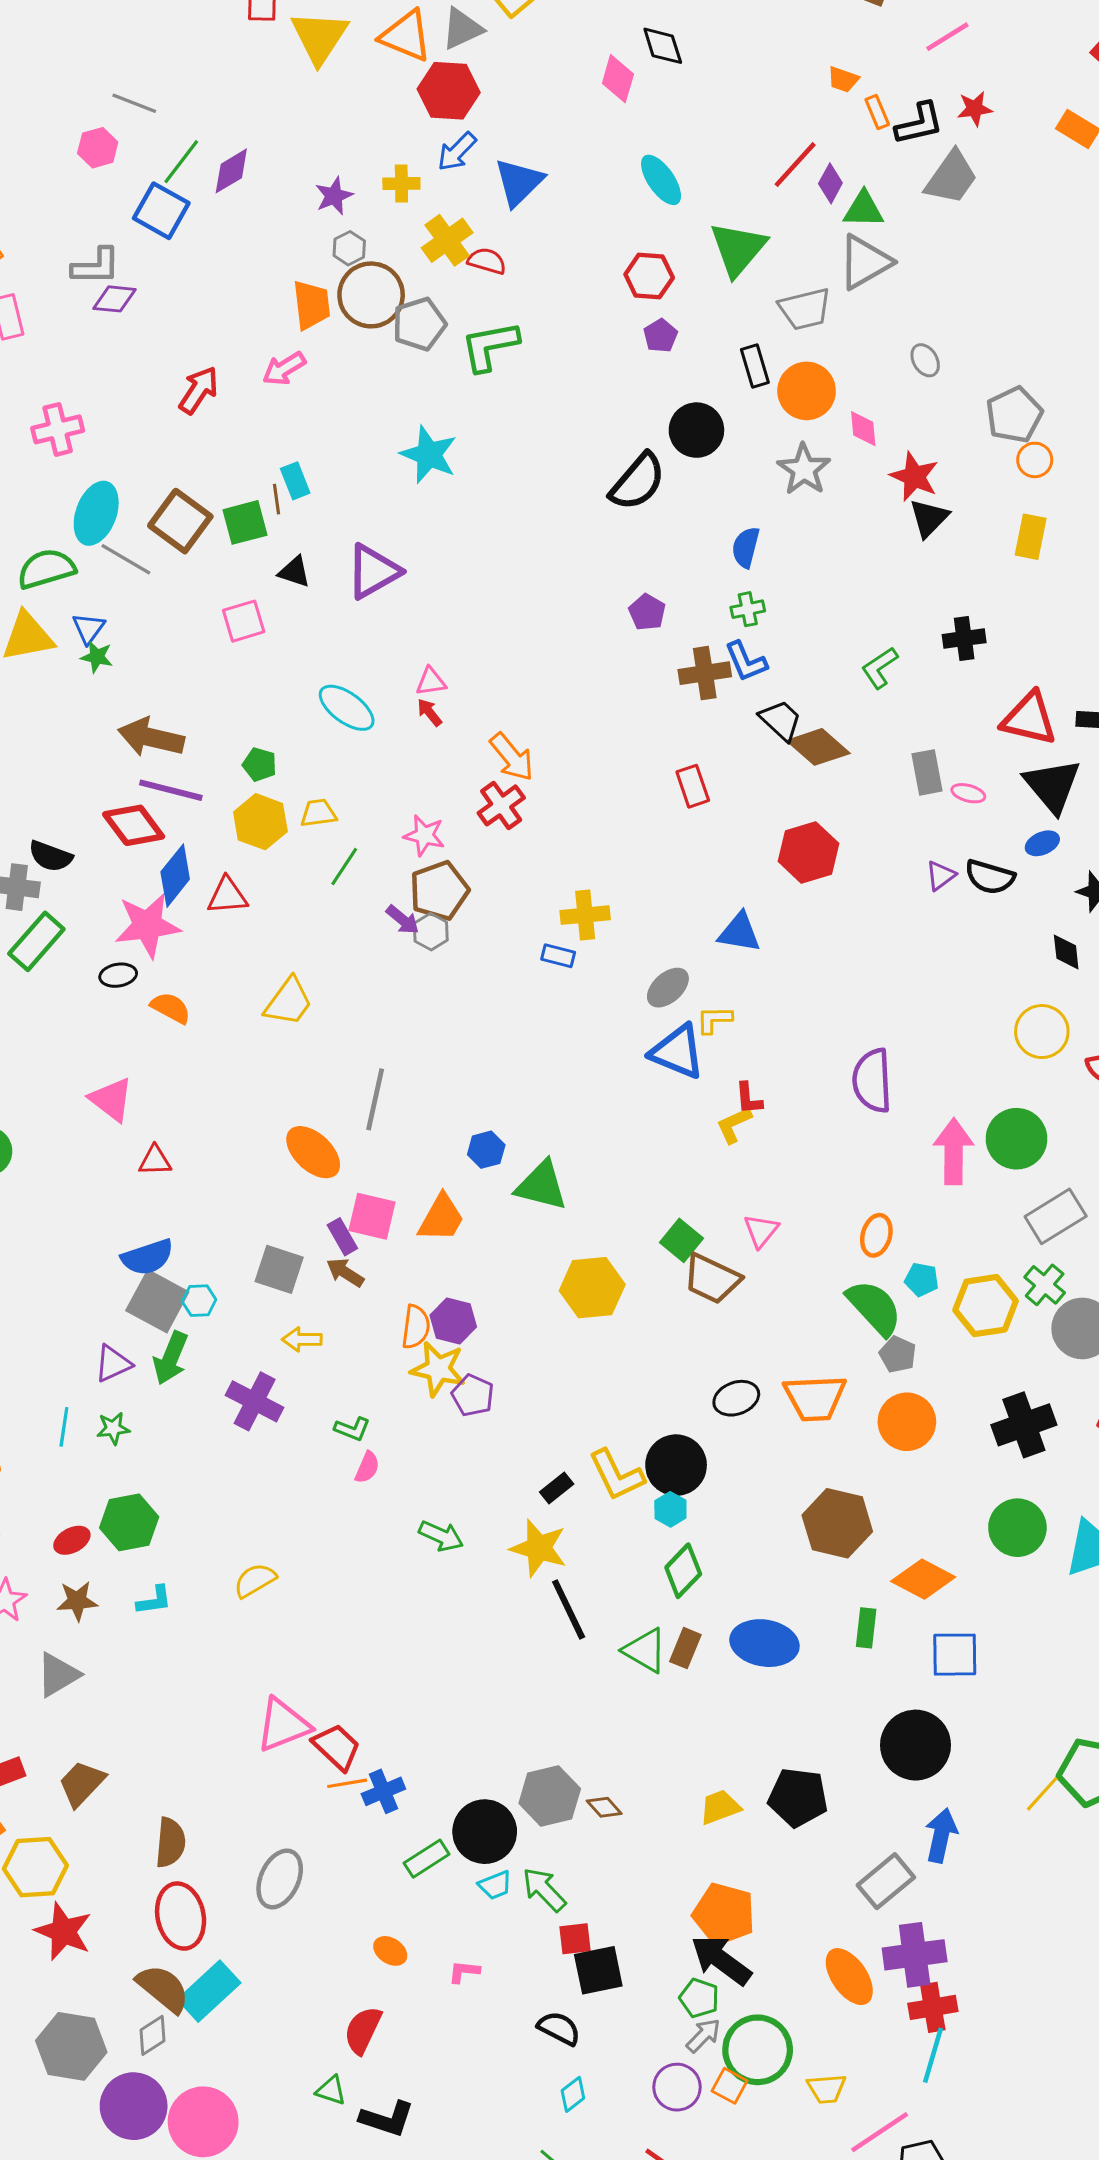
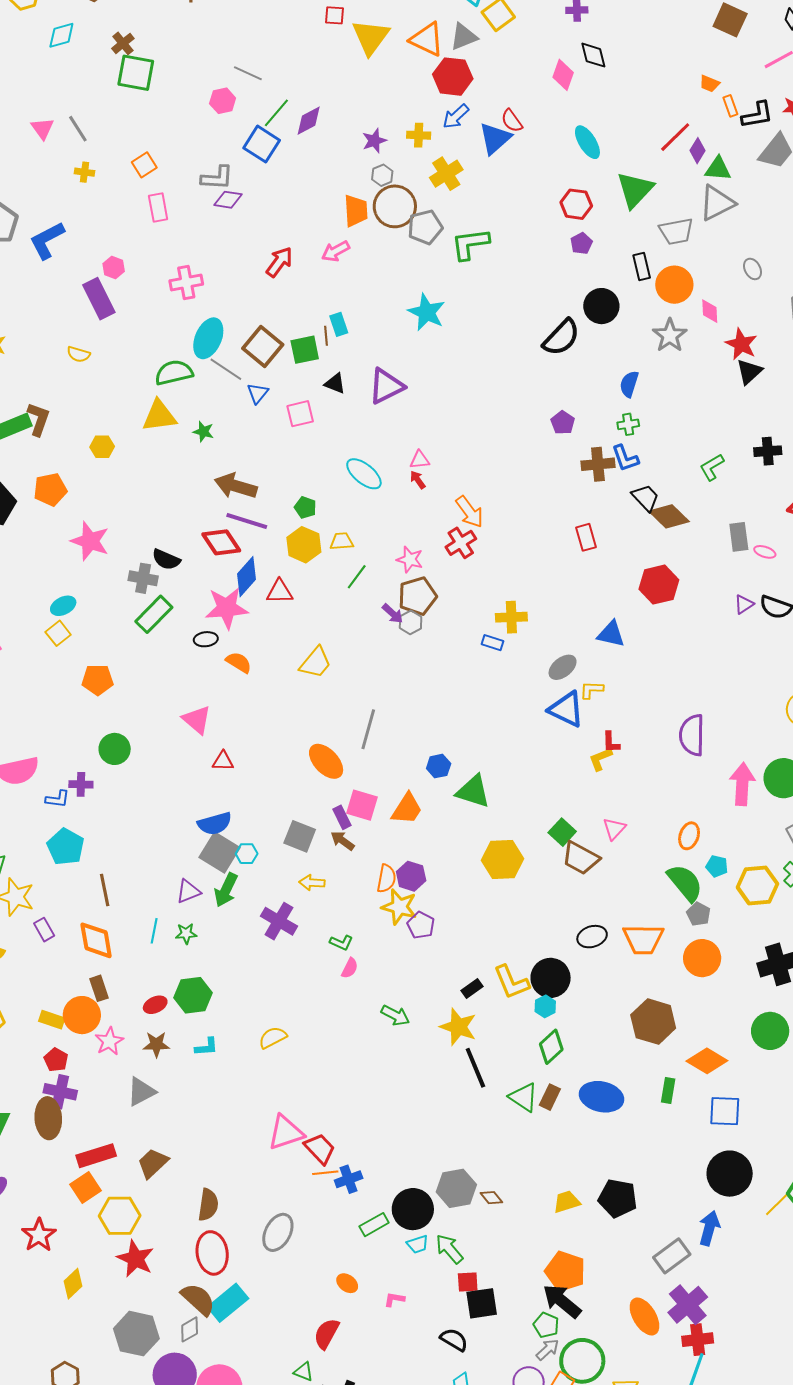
red semicircle: (487, 261) -> (512, 121), moved, turned -145
blue triangle: (89, 628) -> (258, 393), moved
black circle: (915, 1745) -> (730, 1174), moved
purple cross: (915, 1955) -> (688, 1305), turned -36

